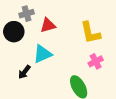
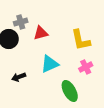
cyan triangle: (42, 54) -> (50, 64), moved
black arrow: (24, 72) -> (19, 77), turned 32

